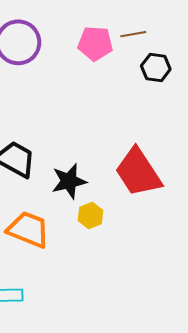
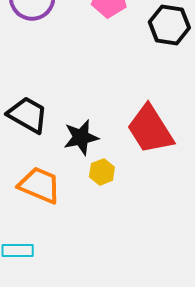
black hexagon: (156, 67) -> (169, 25), size x1.4

